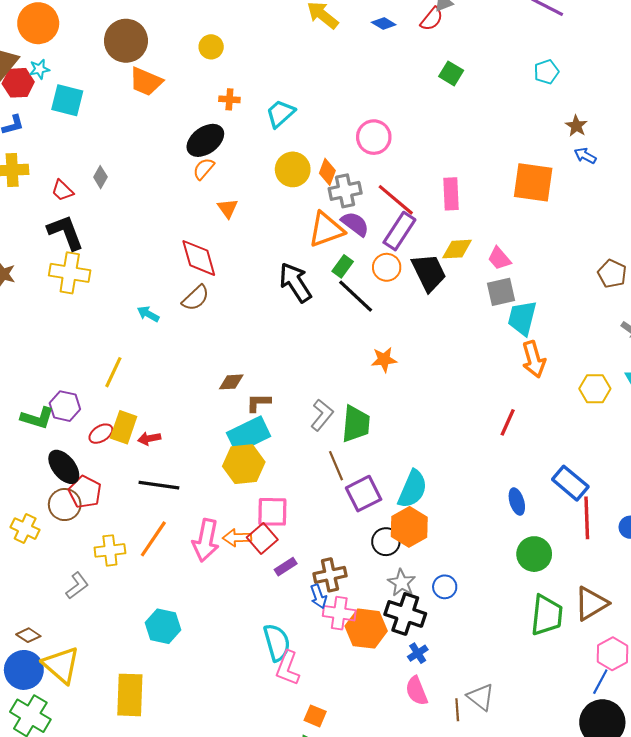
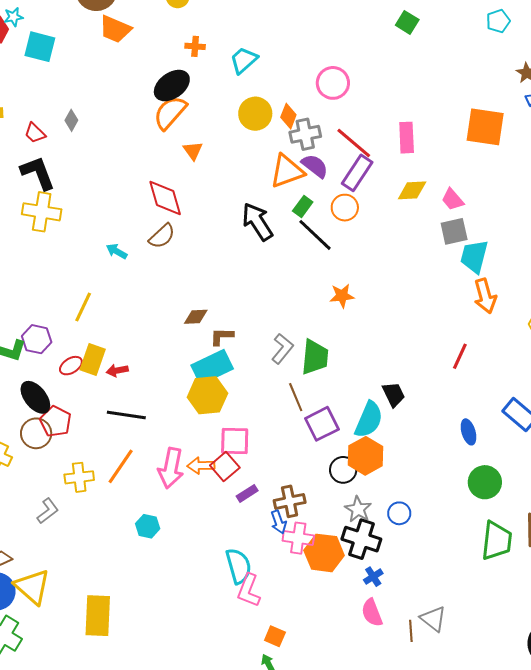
orange semicircle: (204, 169) -> (170, 113), size x1.6
black trapezoid: (429, 272) -> (394, 394), moved, size x0.7
cyan hexagon: (163, 626) -> (148, 526), moved, size x0.7

